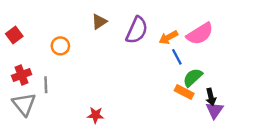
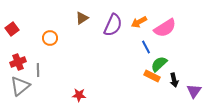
orange arrow: (168, 37) -> (139, 22), moved
gray triangle: (24, 104) -> (20, 86), turned 30
purple triangle: (214, 110) -> (194, 91), moved

